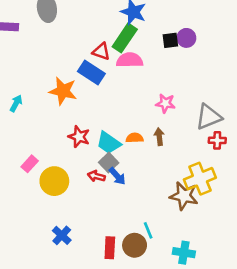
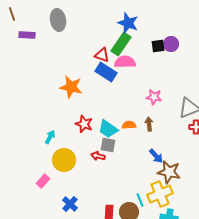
blue rectangle: (91, 72) -> (106, 72), moved
cyan arrow: (16, 103) -> (50, 137), moved
gray square: (109, 163) -> (108, 145), turned -35
pink rectangle: (30, 164) -> (43, 181), moved
blue arrow: (117, 176) -> (156, 156), moved
yellow cross: (200, 179) -> (160, 194), moved

